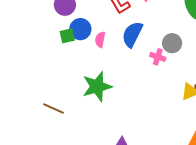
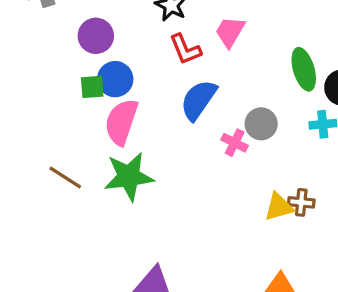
pink semicircle: (100, 40) -> (121, 122), moved, size x1.8
brown line: (54, 109) -> (65, 177), moved

